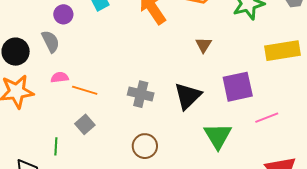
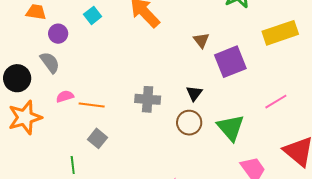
purple square: (238, 87) -> (230, 62), moved
black triangle: (188, 96) -> (194, 93), size x0.6
brown circle: (145, 146) -> (189, 123), moved

